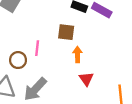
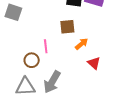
orange arrow: (77, 55) -> (82, 44), turned 64

